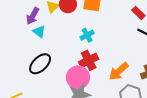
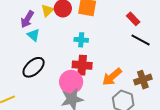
cyan cross: (87, 35) -> (81, 40), turned 32
red cross: (89, 60) -> (82, 65), turned 30

